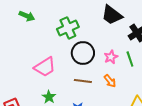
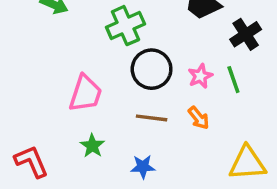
pink trapezoid: (45, 67) -> (85, 94), turned -40

